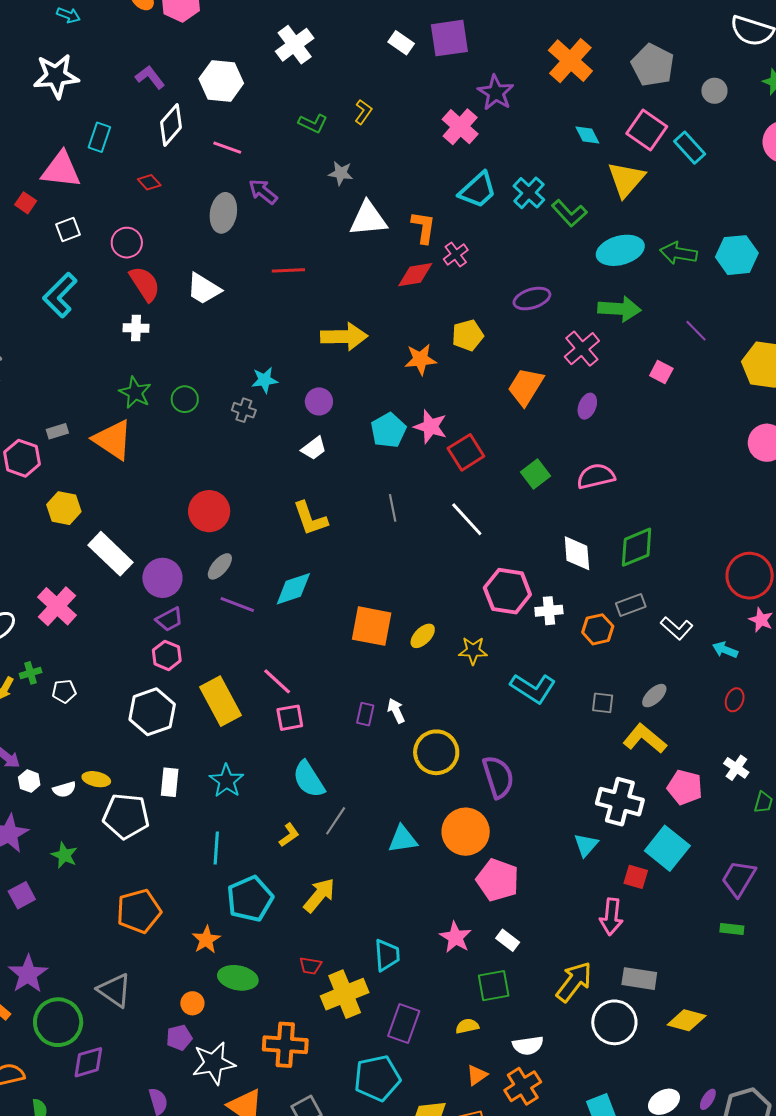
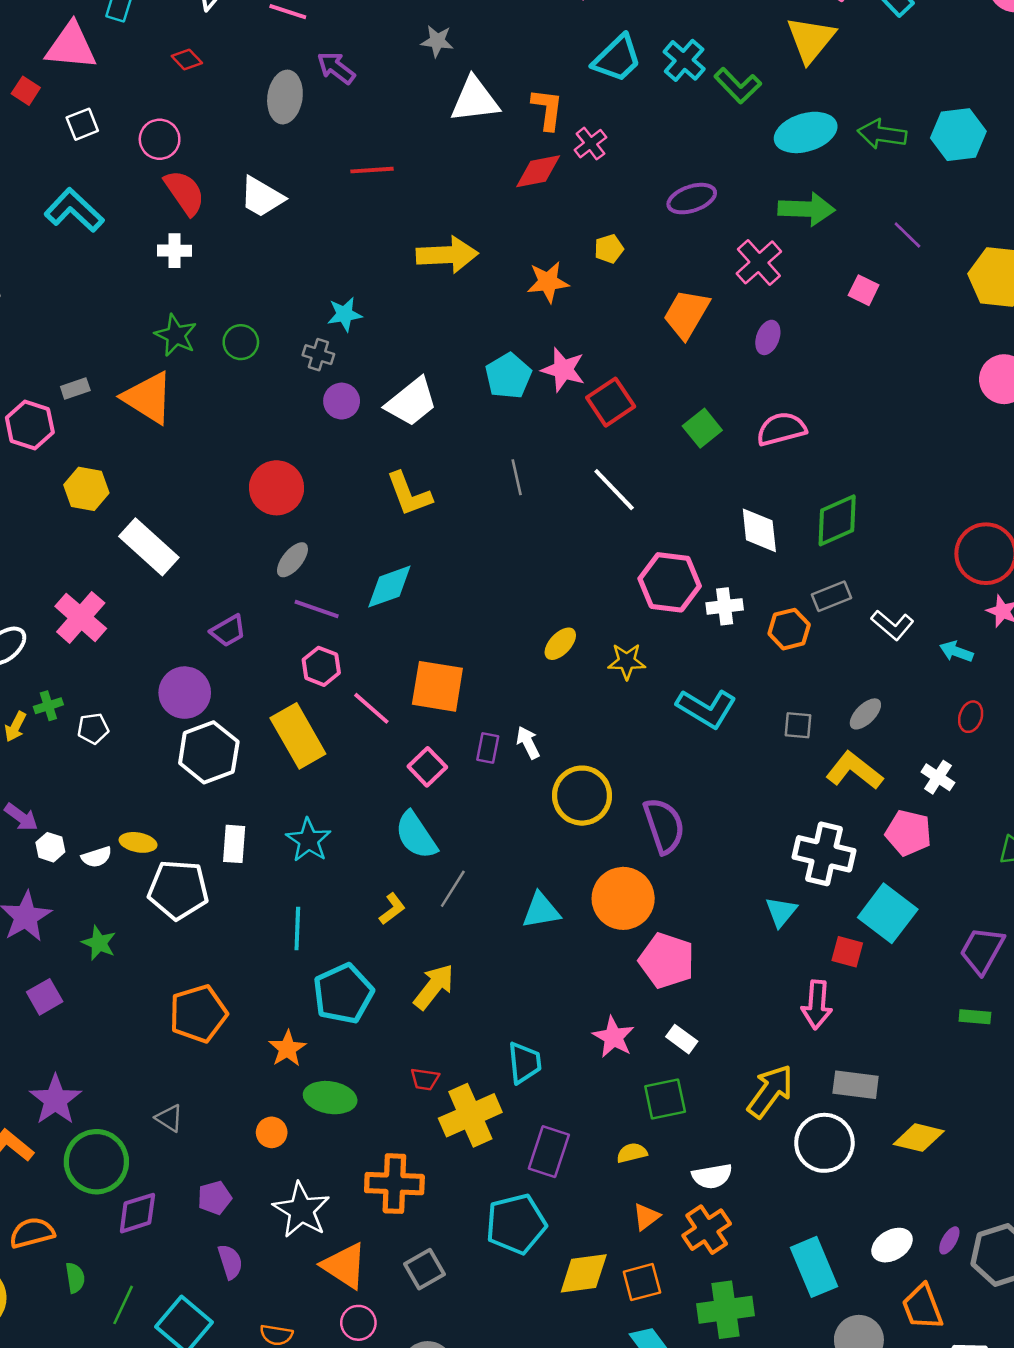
cyan L-shape: (60, 295) -> (74, 210), turned 90
yellow pentagon: (468, 335) -> (609, 249), size x0.7
purple circle: (319, 401) -> (342, 401), moved
white trapezoid: (314, 448) -> (411, 402), size x1.6
purple circle: (162, 578) -> (185, 693), moved
orange square: (372, 626) -> (437, 686), moved
pink hexagon: (167, 655) -> (321, 666), moved
pink square: (290, 718) -> (427, 767), moved, turned -32
white cross: (736, 768) -> (938, 777), moved
gray triangle: (115, 990) -> (169, 1118), size x0.6
purple pentagon: (179, 1038) -> (215, 1198), moved
white star: (214, 1063) -> (301, 1210), turned -30

